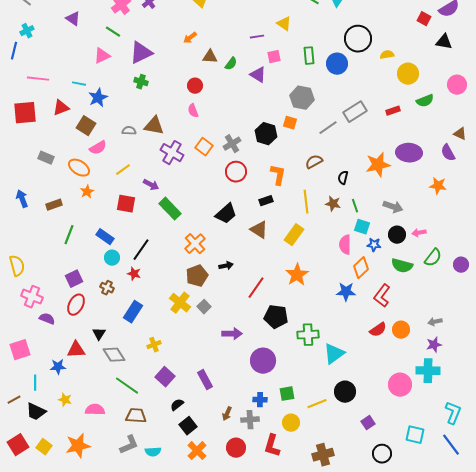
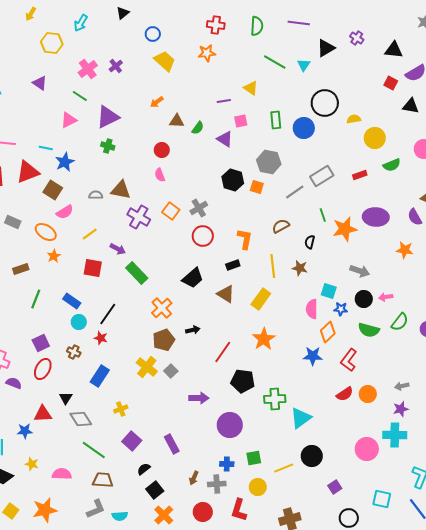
red triangle: (61, 108) -> (28, 172), size x1.4
black hexagon: (266, 134) -> (233, 180), moved
green line: (355, 206) -> (323, 215), moved

